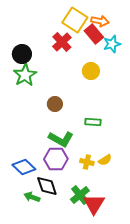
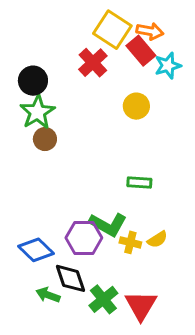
brown circle: (55, 104) -> (45, 139), moved
green L-shape: (61, 139) -> (108, 224), moved
green cross: (80, 195) -> (103, 299), moved

